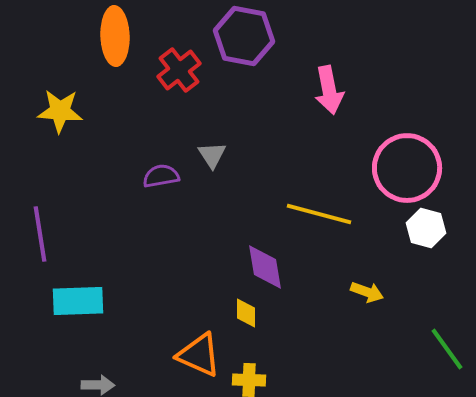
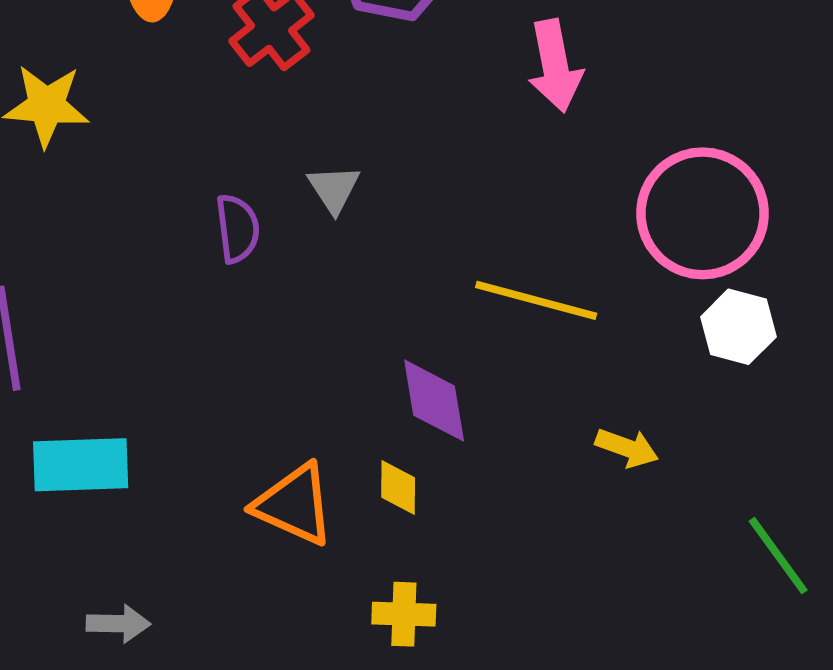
purple semicircle: (161, 176) -> (237, 229), turned 93
orange triangle: (199, 355) -> (294, 505), moved

